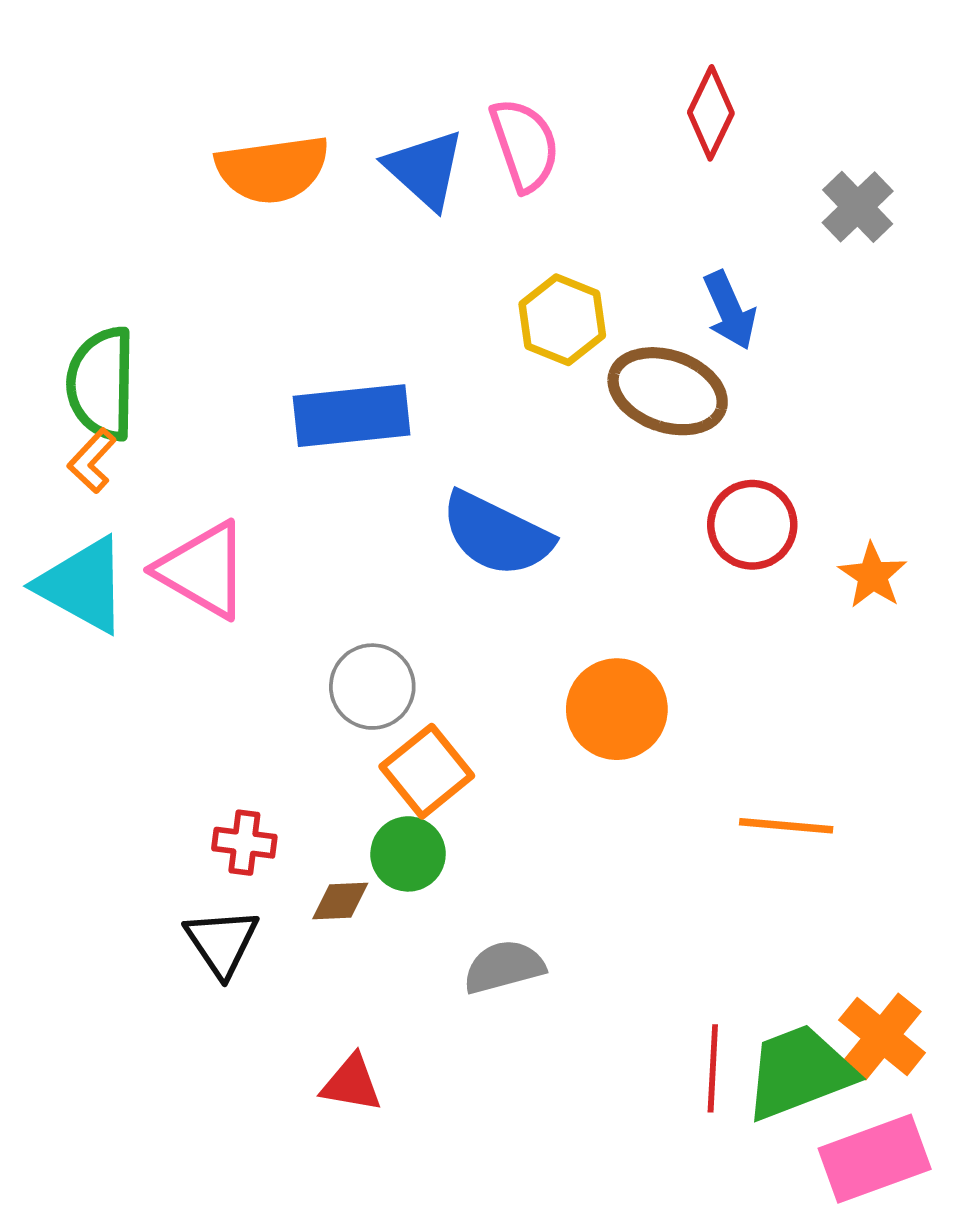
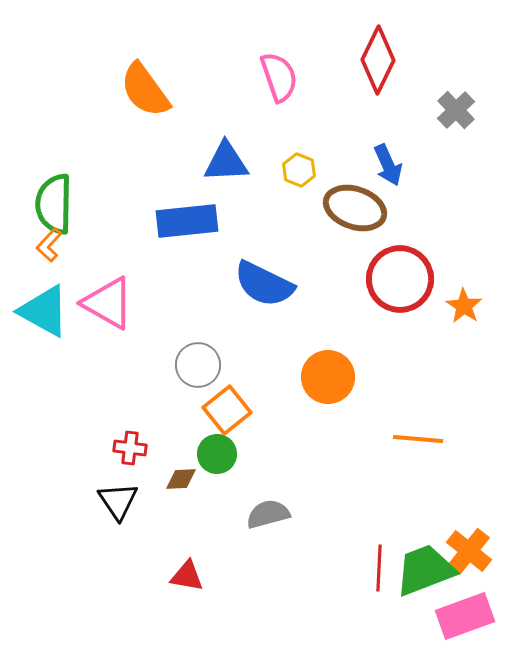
red diamond: (711, 113) -> (378, 60), size x1.4
orange semicircle: (273, 169) -> (145, 90), turned 62
blue triangle: (425, 169) -> (226, 162), moved, turned -45
yellow hexagon: (562, 320) -> (299, 170), size x0.7
red circle: (752, 525) -> (400, 279), size x1.4

